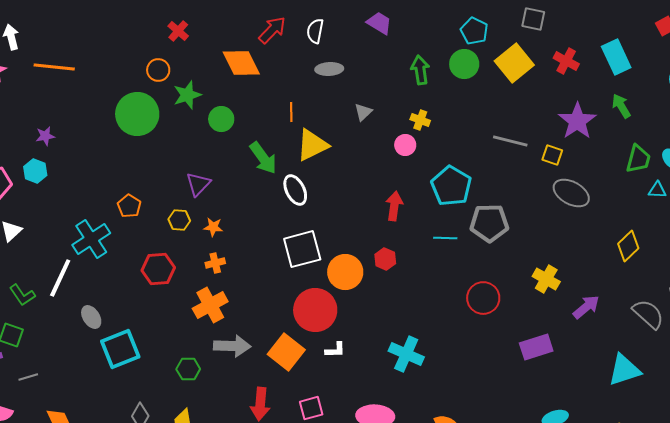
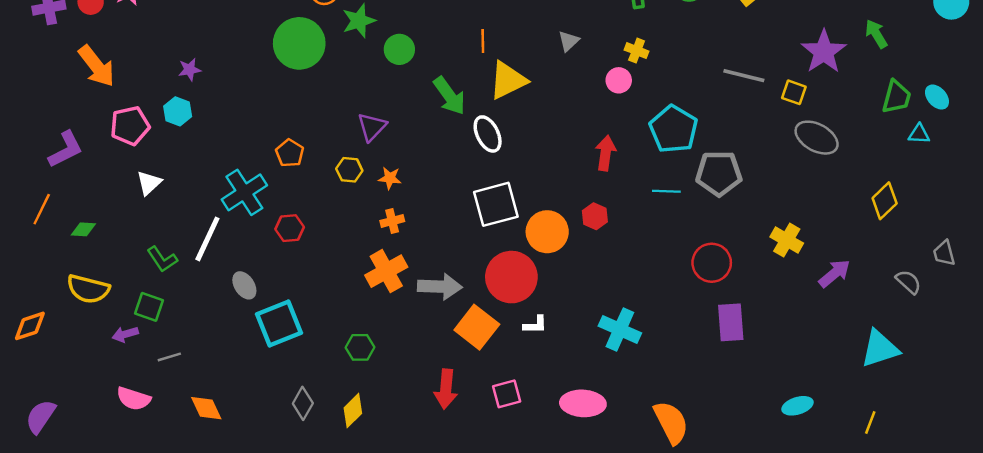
red hexagon: (158, 269) -> (290, 228), moved, size x0.7
gray semicircle: (648, 314) -> (908, 282), size x0.7
gray arrow: (232, 346) -> (440, 287), moved
purple rectangle: (536, 347) -> (731, 322), moved, turned -76

